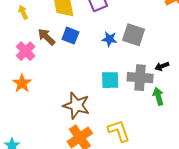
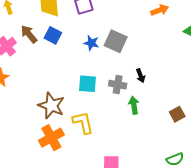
black arrow: (162, 66) -> (141, 76), turned -96
gray cross: (140, 78) -> (118, 85), size x0.7
yellow L-shape: (119, 131) -> (83, 123), moved

